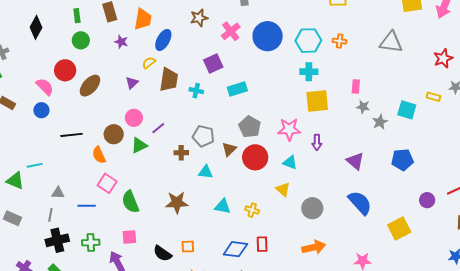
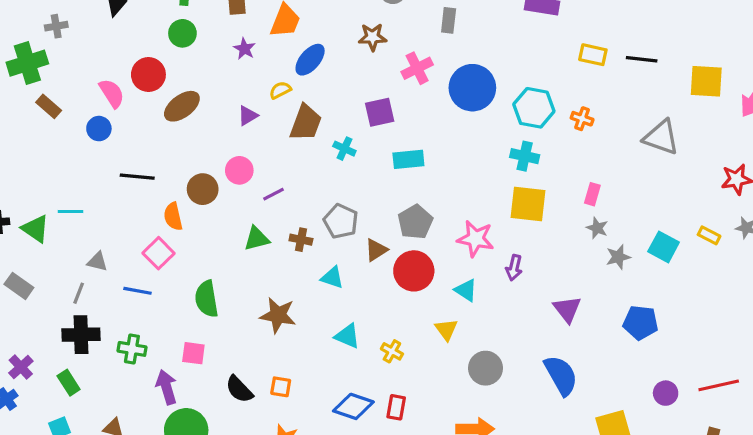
green triangle: (139, 145) -> (257, 239), moved
pink square: (107, 183) -> (158, 253), moved

